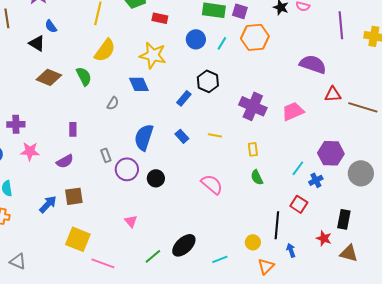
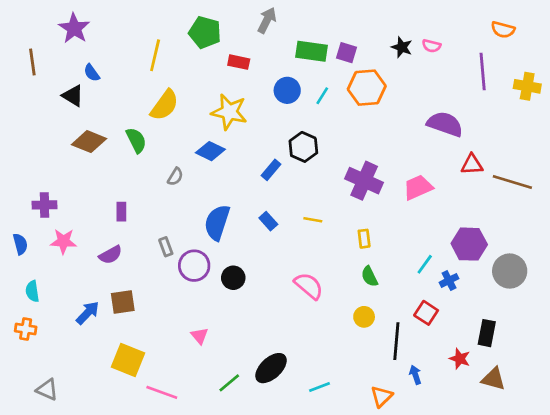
blue diamond: (139, 84) -> (210, 151), turned -40
yellow circle: (253, 242) -> (364, 317), moved

